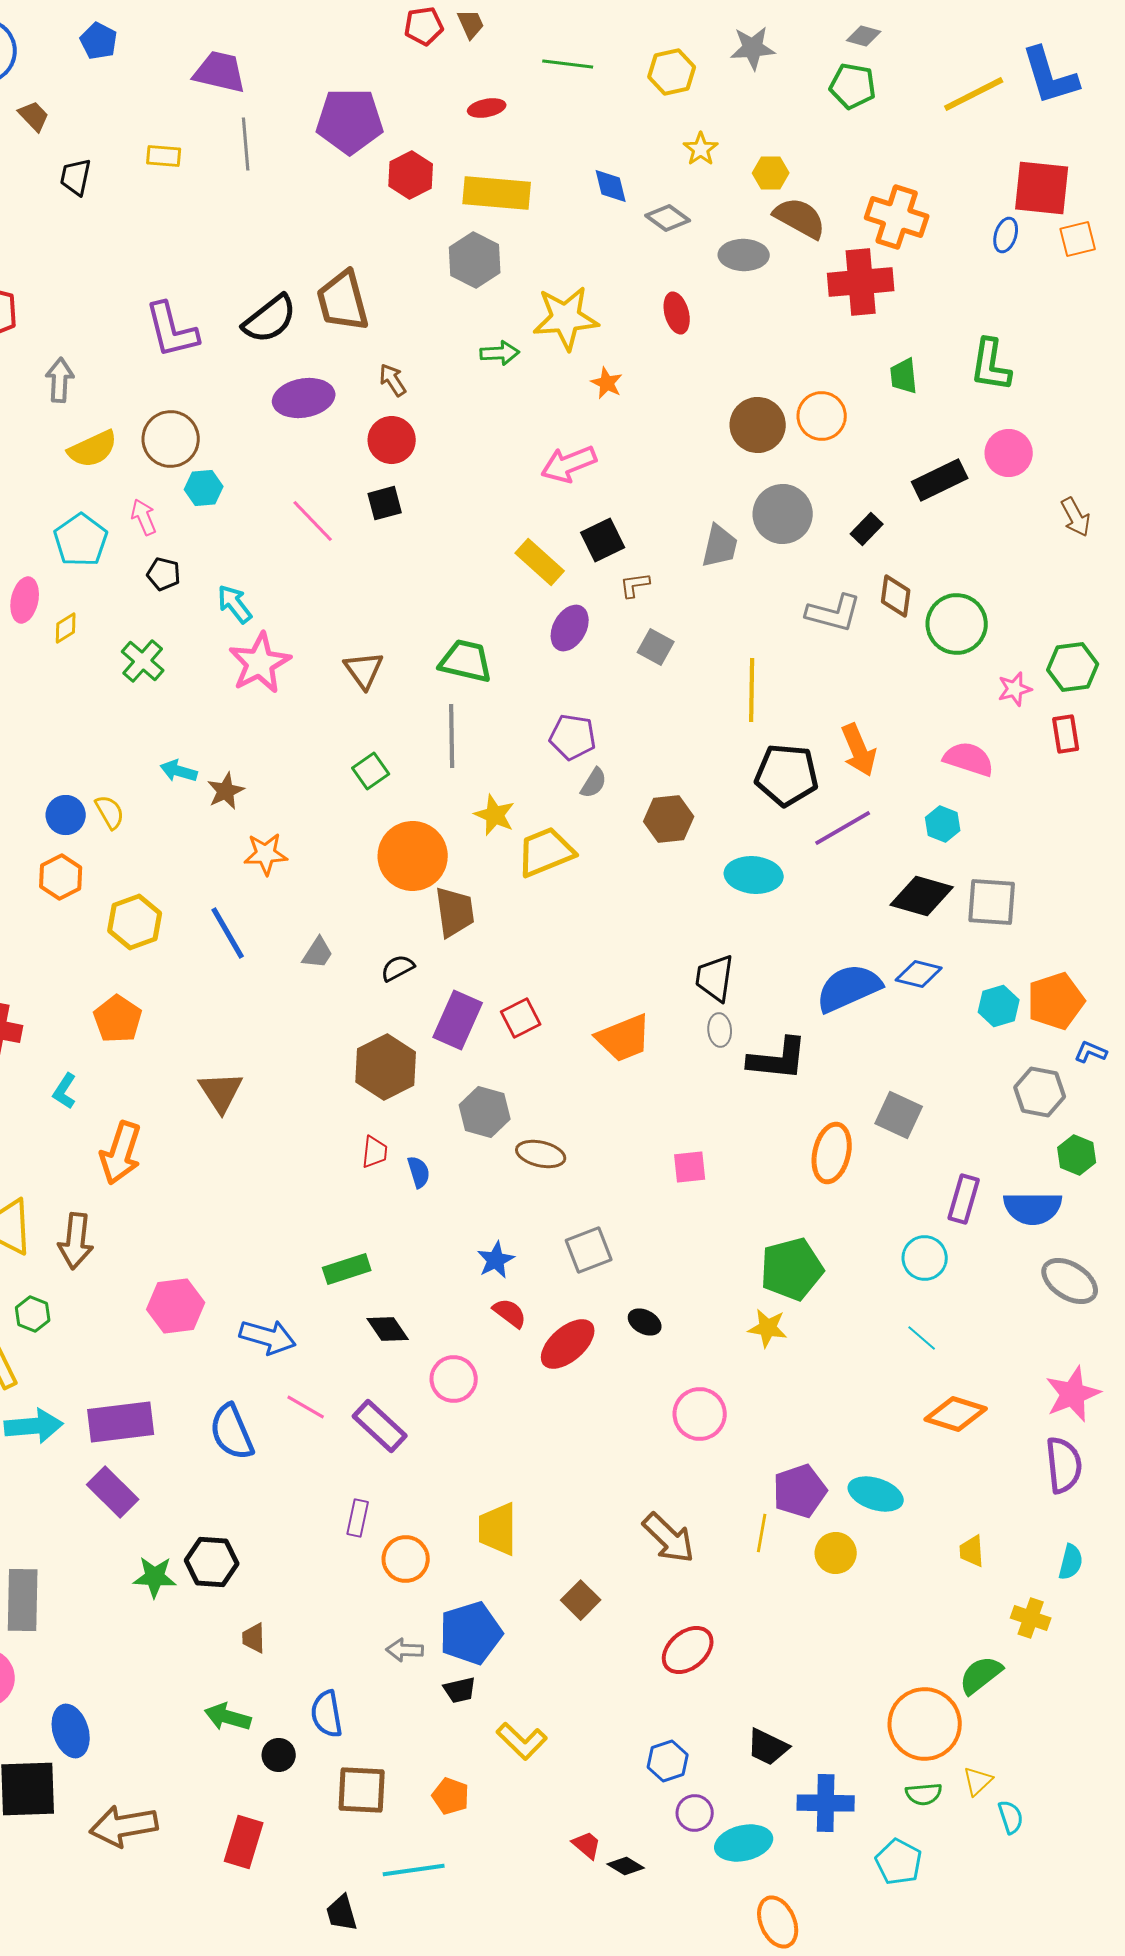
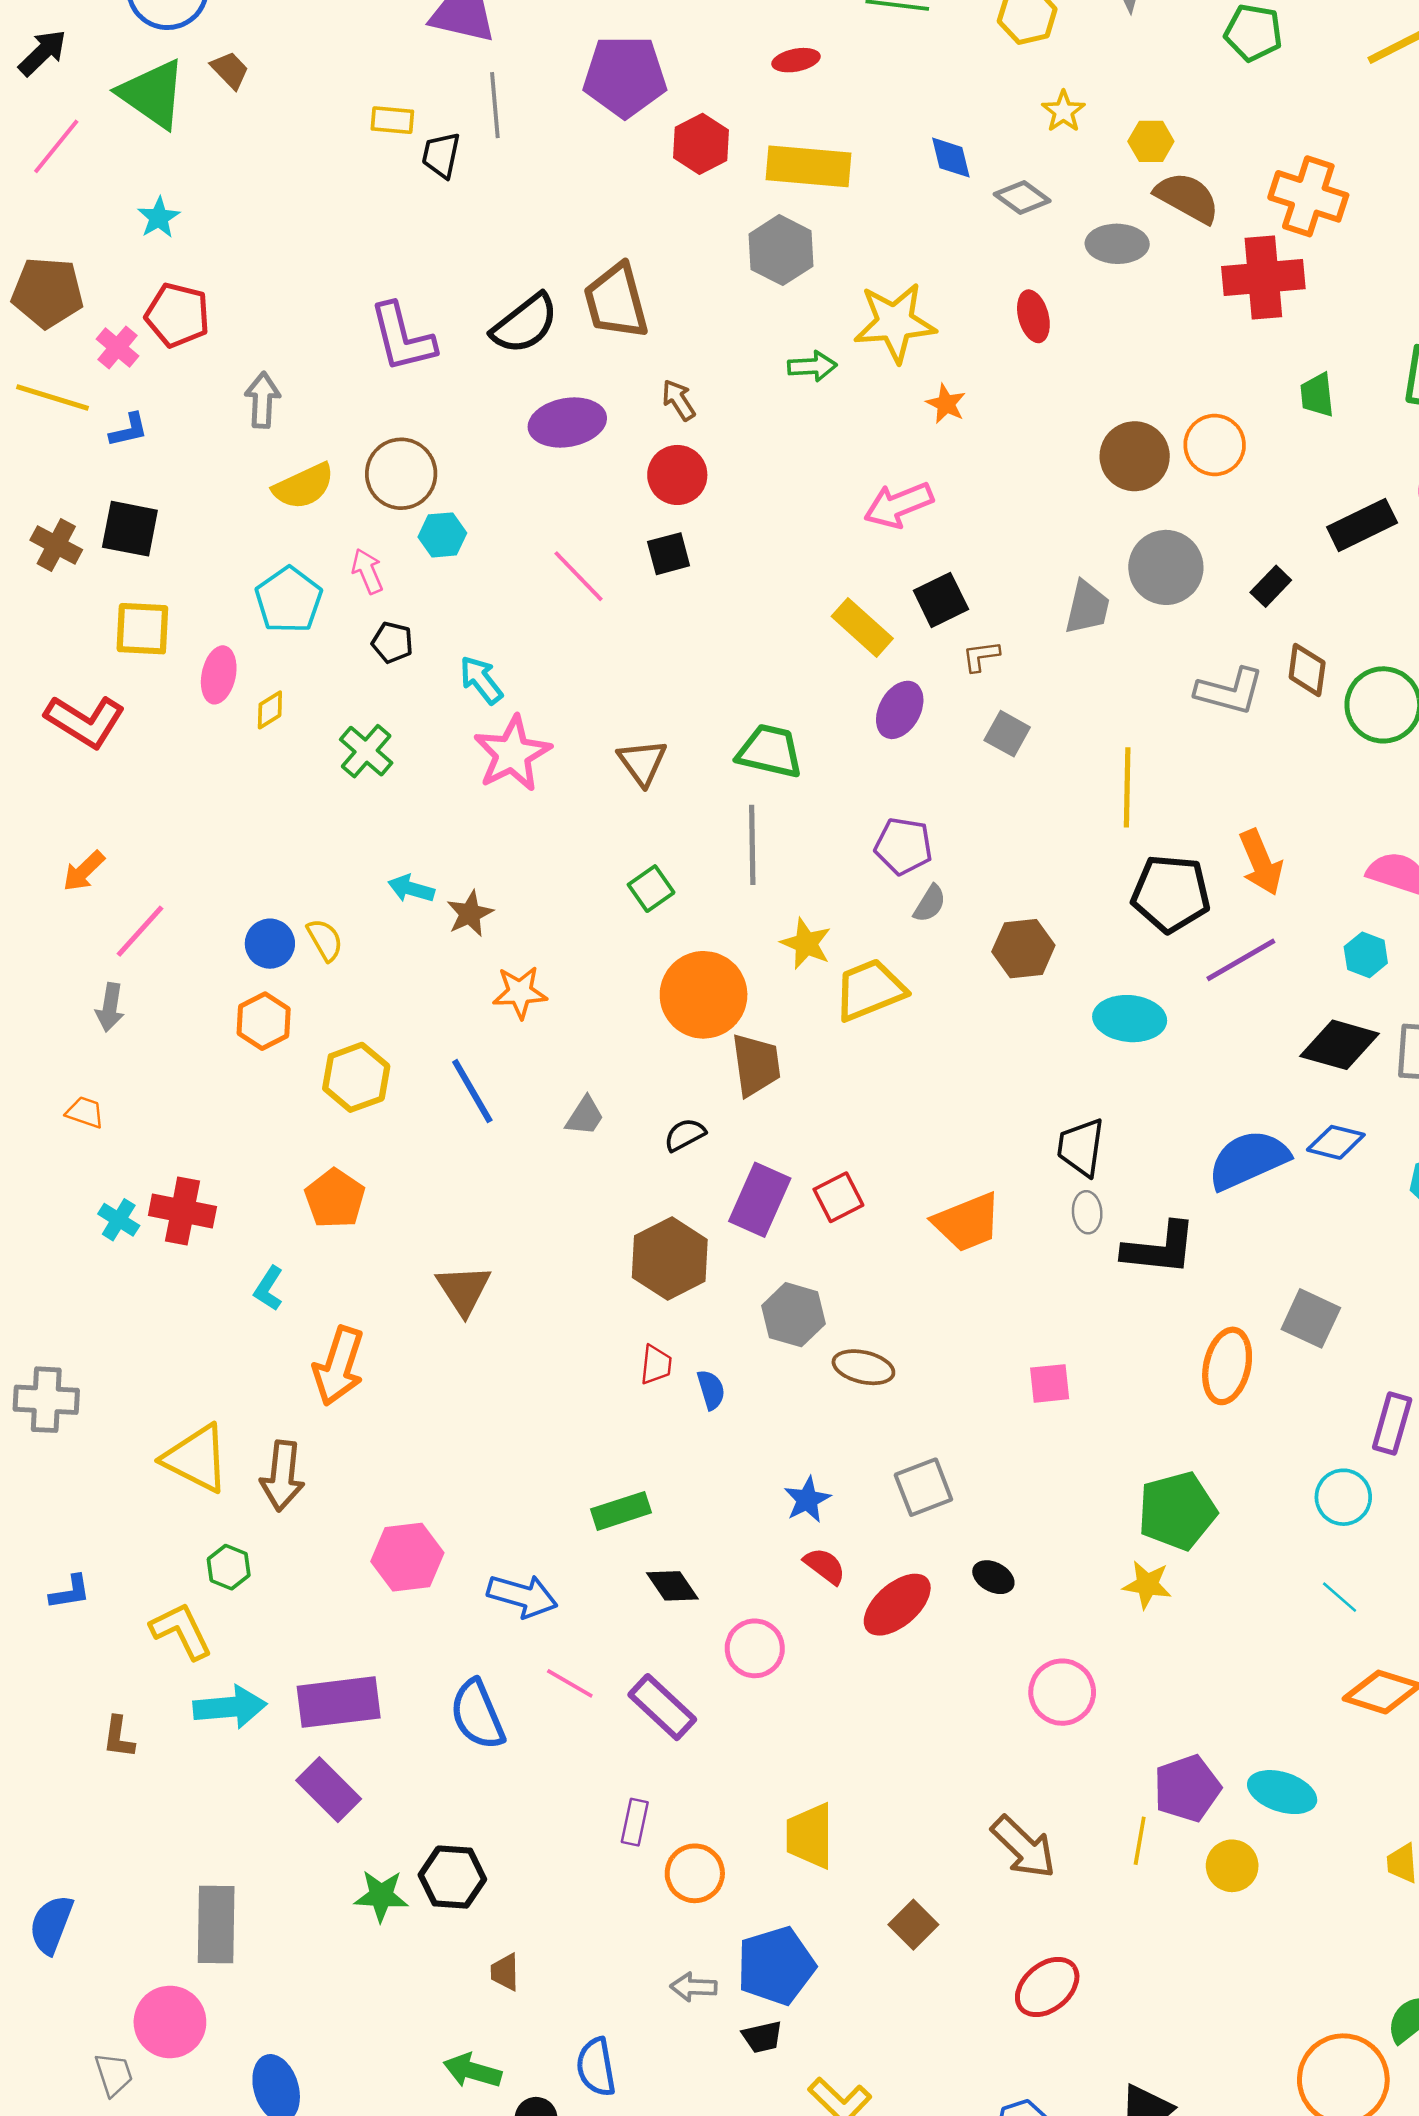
black trapezoid: (76, 177) -> (441, 155), moved

